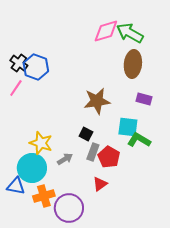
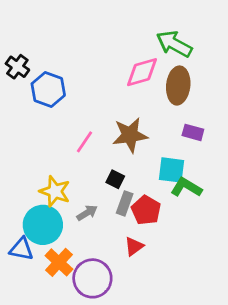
pink diamond: (106, 31) -> (142, 72), moved
black cross: (19, 63) -> (17, 67), moved
pink line: (16, 88) -> (84, 142), moved
orange cross: (44, 196) -> (59, 262), turned -30

